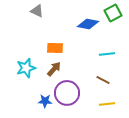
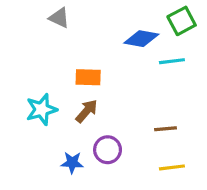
cyan line: (107, 54) -> (172, 61), moved
brown line: (103, 80) -> (165, 129), turned -32
purple circle: (67, 93) -> (108, 150), size x0.7

